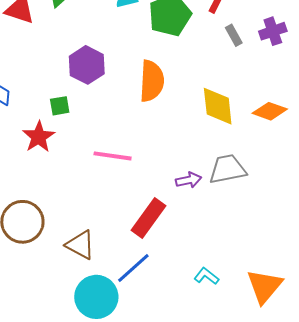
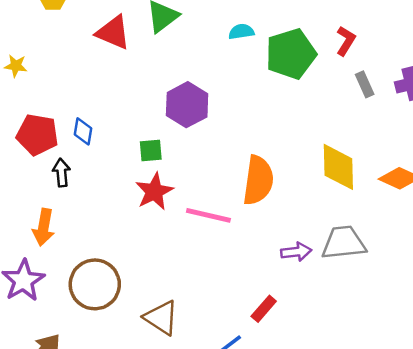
orange semicircle: (152, 81) -> (258, 180), moved
red star: (39, 137) -> (154, 192), moved
red rectangle: (148, 218) -> (264, 309), moved, size x0.6

